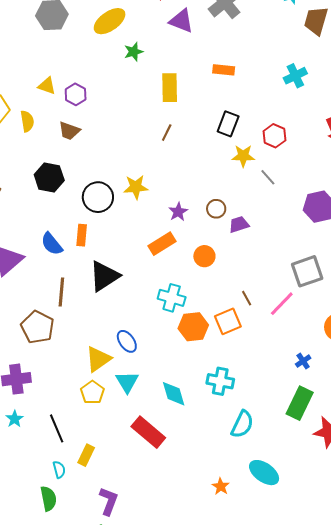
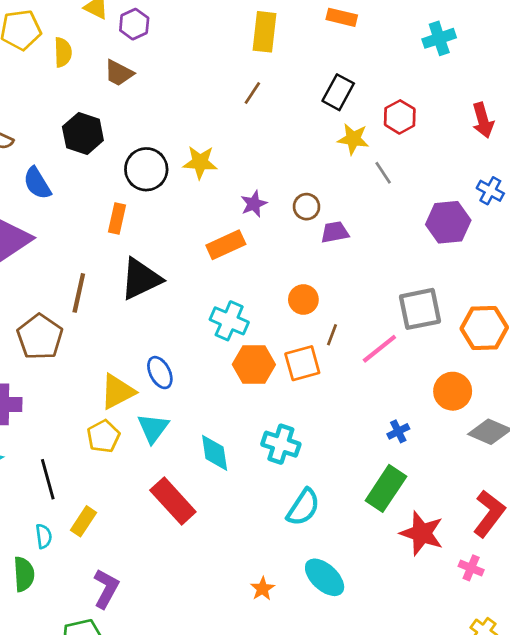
blue semicircle: (52, 244) -> (37, 183), moved
orange circle: (204, 256) -> (303, 300), moved
brown line: (247, 298) -> (332, 335), turned 42

